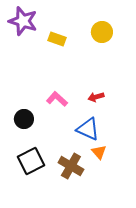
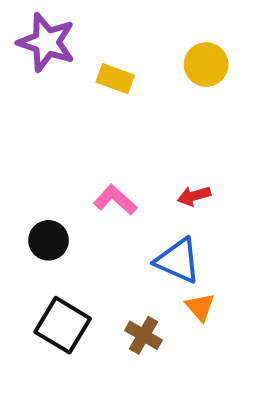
black square: (31, 161) -> (63, 325), turned -32
brown cross: (71, 166) -> (143, 335), size x0.7

